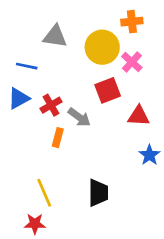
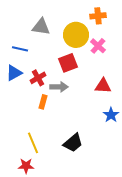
red square: (108, 90) -> (68, 63), moved
gray arrow: (79, 117) -> (59, 87), turned -36
black trapezoid: (98, 193) -> (73, 143), turned 50

